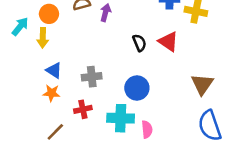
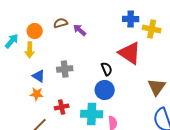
purple arrow: (106, 13) -> (80, 30), turned -64
red triangle: (168, 42) -> (130, 53), size x1.4
black semicircle: (139, 43) -> (107, 69), moved
gray cross: (92, 77) -> (65, 69), moved

